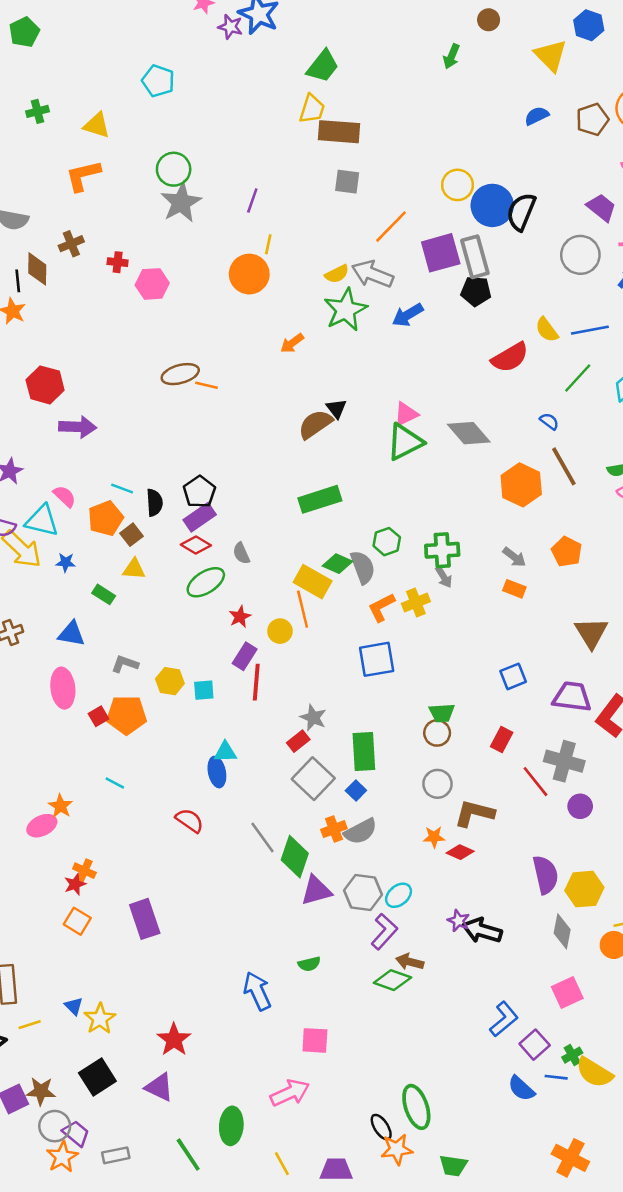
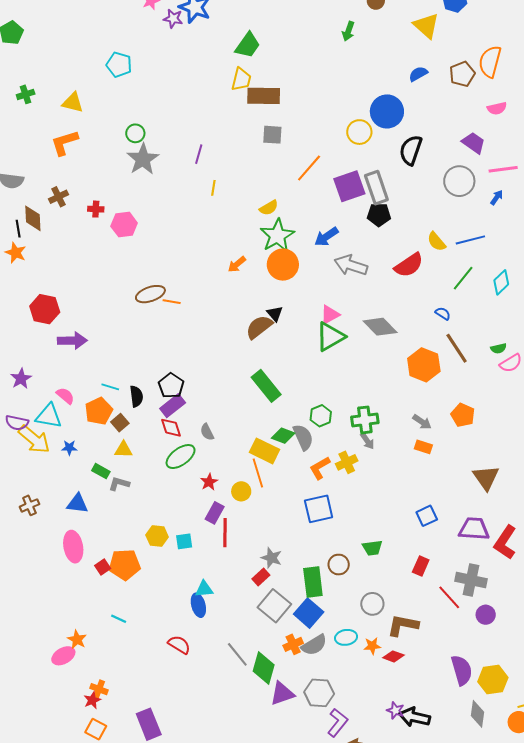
green circle: (174, 169) -> (135, 133), size x0.7
blue circle: (492, 205) -> (387, 111), moved
orange circle: (249, 274) -> (283, 265), moved
gray arrow: (372, 274) -> (351, 265), moved
green rectangle: (320, 499) -> (266, 386), turned 72
red diamond: (196, 545) -> (171, 428), turned 45
gray L-shape: (125, 664) -> (119, 484), moved
brown circle: (437, 733) -> (339, 565), moved
blue square: (356, 791) -> (309, 613), size x1.8
cyan ellipse: (399, 895) -> (346, 637), moved, turned 35

